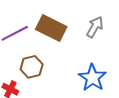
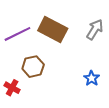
blue star: (92, 78) -> (92, 78), size x0.6

